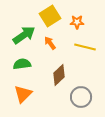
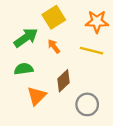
orange star: (77, 22) -> (97, 22), moved, size x1.5
orange triangle: (23, 94) -> (37, 96), moved

